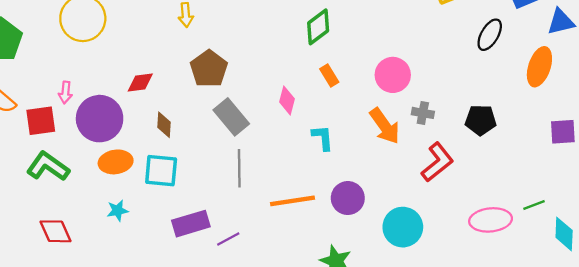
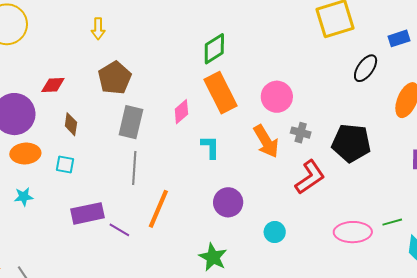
orange rectangle: (329, 75) -> (221, 93), size x2.0
pink diamond: (287, 100) -> (181, 112), turned 30
gray rectangle: (231, 117) -> (131, 122), turned 48
black pentagon: (481, 120) -> (351, 143), size x1.4
cyan square: (161, 171) -> (65, 165), size x0.6
orange line: (292, 201) -> (158, 209), moved, turned -63
cyan circle: (403, 227) -> (275, 232), size x0.6
purple line: (228, 239) -> (119, 230), turned 55

